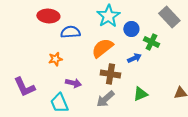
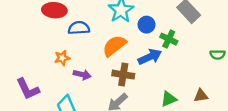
blue arrow: (134, 58) -> (150, 57), size x1.5
purple arrow: (73, 83) -> (82, 75), moved
green triangle: (140, 94) -> (169, 99), moved

